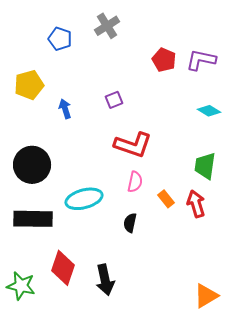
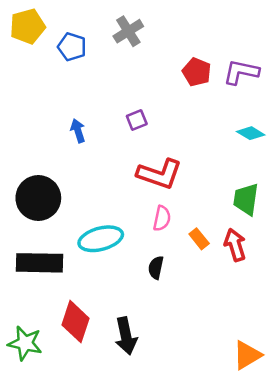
yellow pentagon: (29, 85) -> (28, 26), moved

